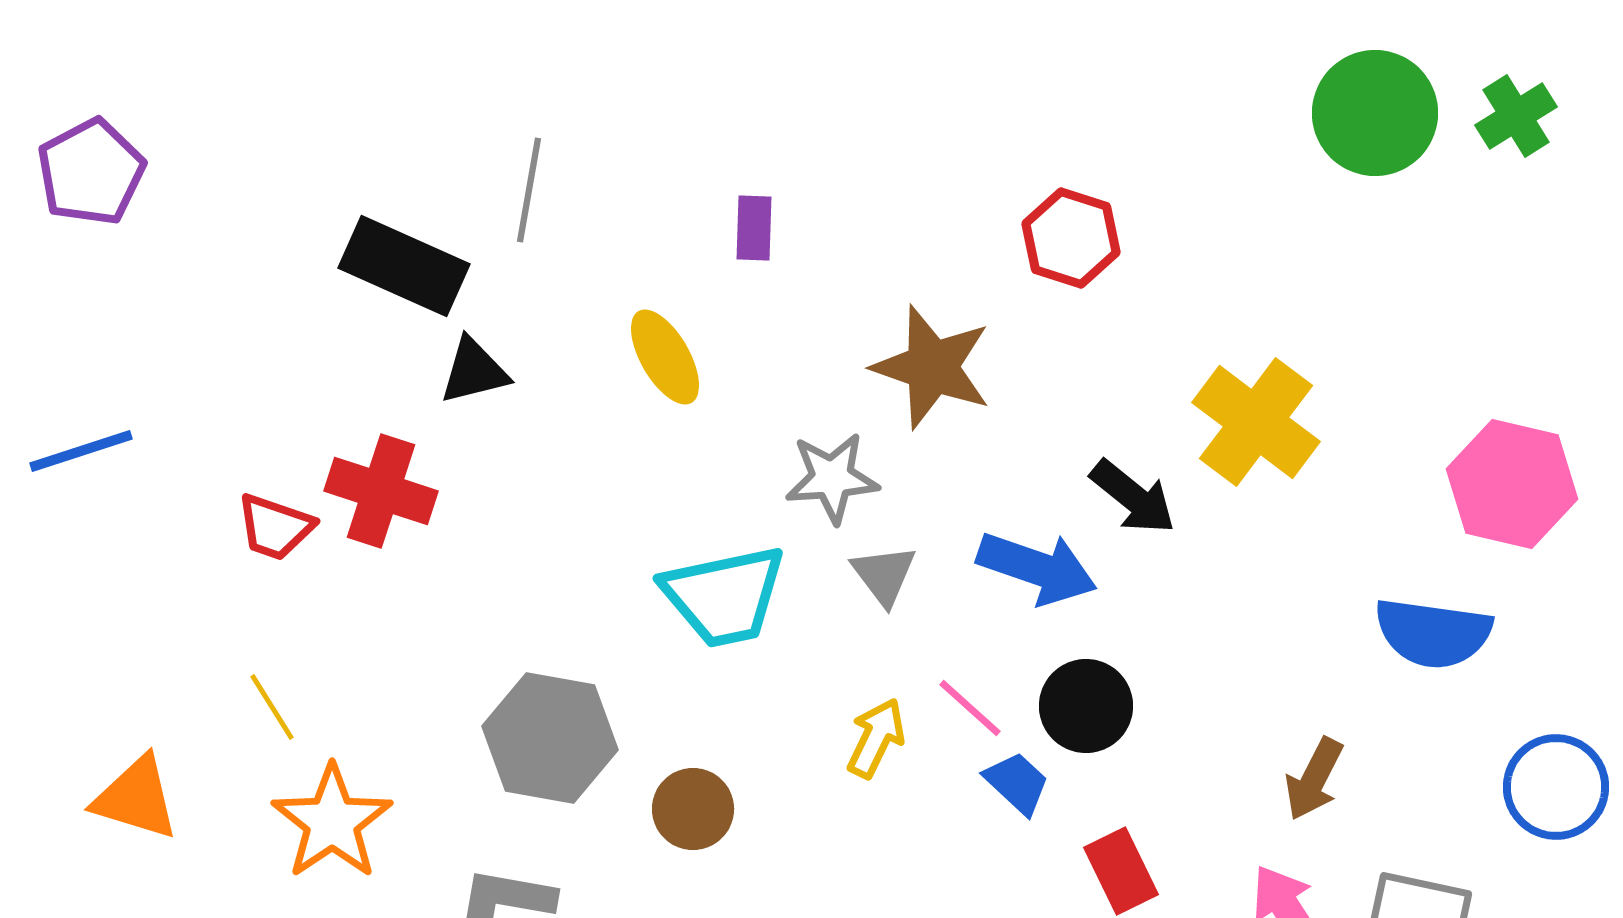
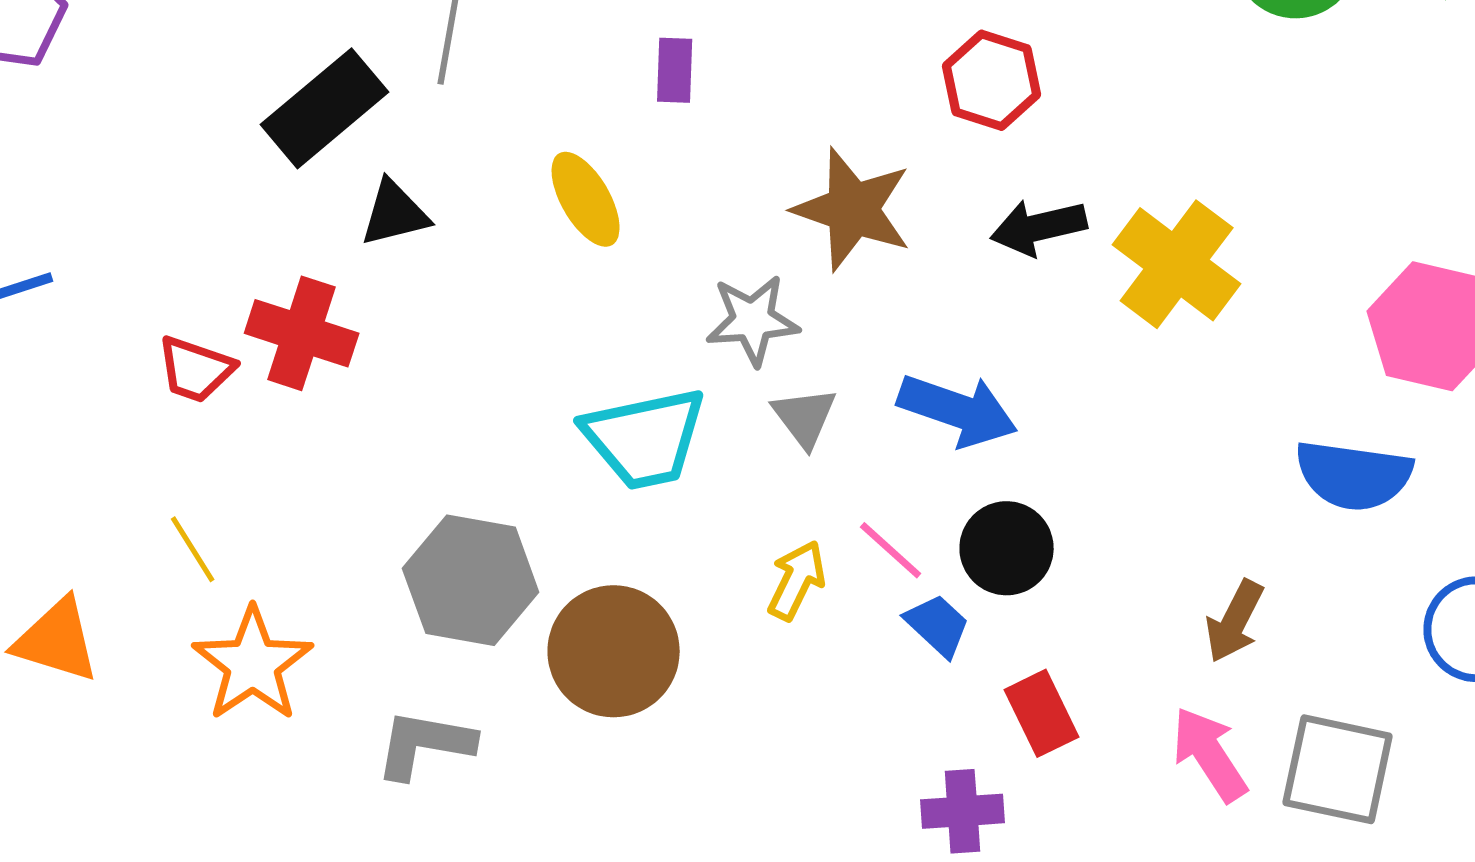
black rectangle: (404, 266) -> (325, 108), turned -64
black arrow: (1133, 497) -> (1039, 227), moved, turned 128
brown circle: (693, 809) -> (614, 651), size x1.6

